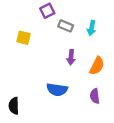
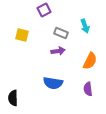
gray rectangle: (66, 26) -> (61, 33), moved
cyan arrow: (92, 28) -> (85, 26), turned -32
purple arrow: (71, 57) -> (58, 51), moved, turned -104

